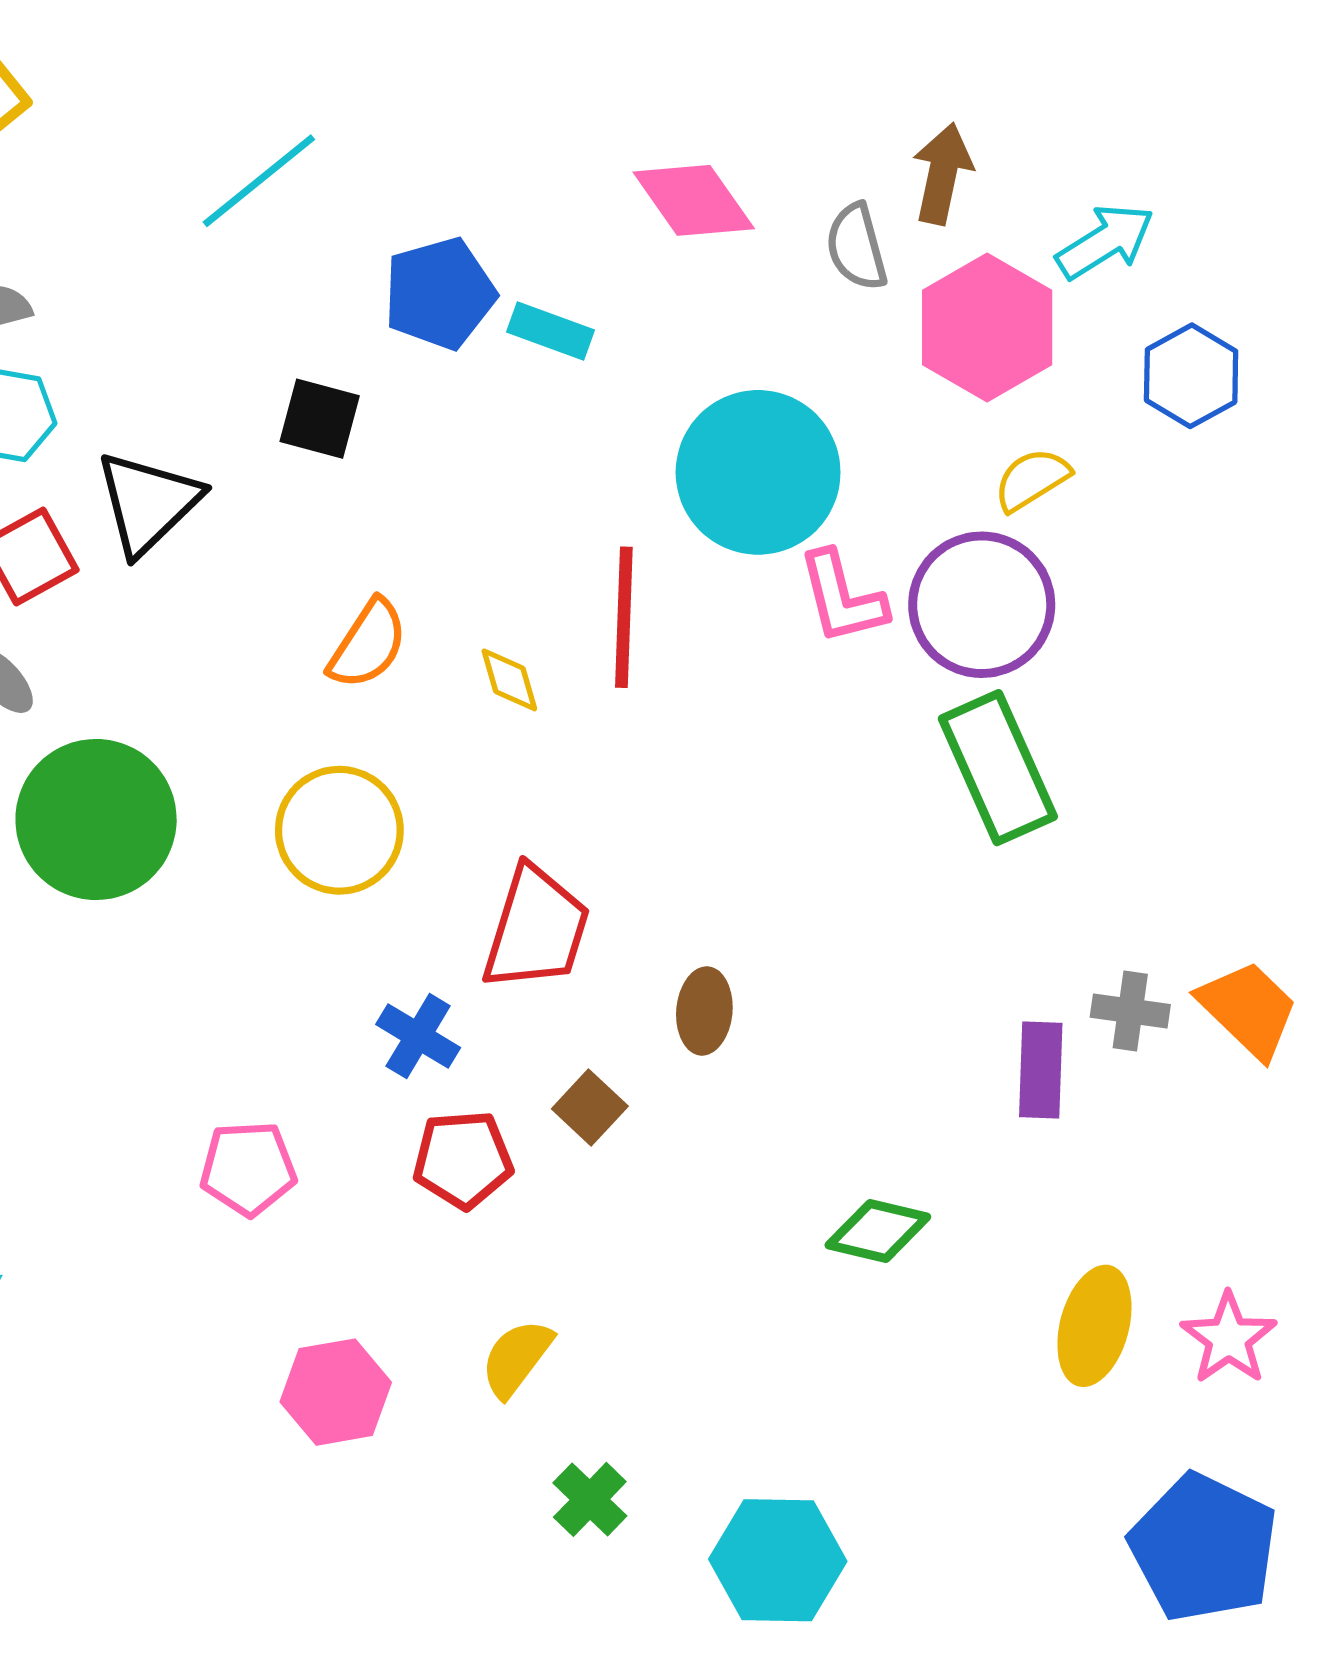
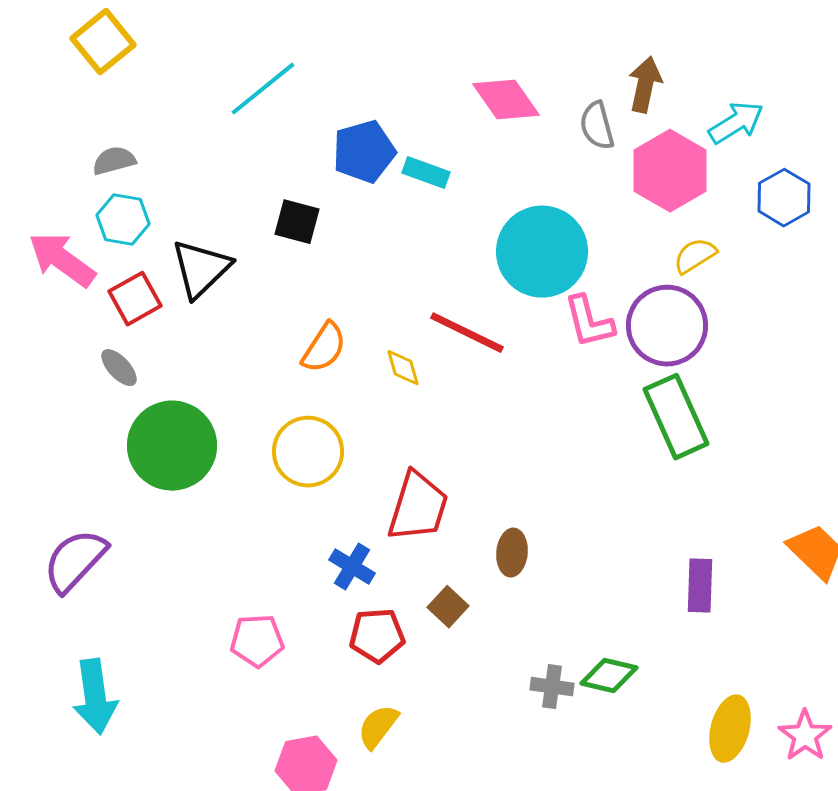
red line: (624, 617) -> (467, 333), turned -66
gray cross: (1130, 1011) -> (552, 687), moved
yellow semicircle: (516, 1358) -> (378, 727), moved

